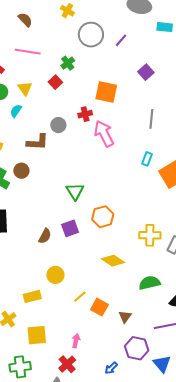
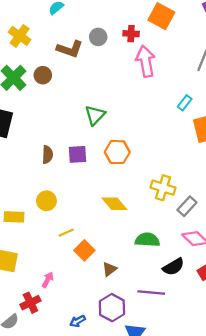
brown semicircle: (45, 236) -> (47, 155), turned -42

